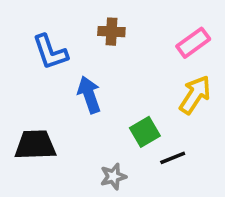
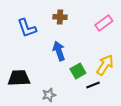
blue arrow: (89, 95) -> (59, 51), moved
yellow arrow: (195, 95) -> (105, 65), moved
gray star: (113, 176) -> (49, 95), moved

